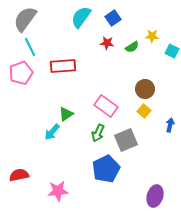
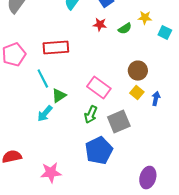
cyan line: (30, 47) -> (43, 79), moved
blue arrow: (170, 125) -> (156, 99), moved

